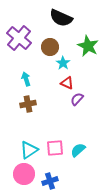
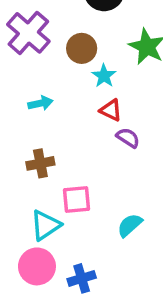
cyan arrow: (26, 79) -> (40, 103), turned 96
purple semicircle: (77, 99) -> (128, 138), turned 80
brown cross: (28, 104) -> (40, 163), moved
pink square: (55, 148) -> (76, 199), moved

